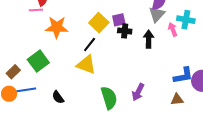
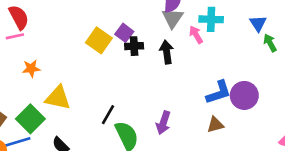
purple square: (119, 20) -> (124, 33), turned -32
orange star: (57, 27) -> (31, 68), moved, size x0.6
black line: (90, 45) -> (108, 115), moved
green square: (38, 61) -> (30, 119), moved
yellow triangle: (86, 65) -> (58, 98), moved

